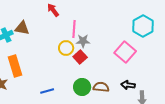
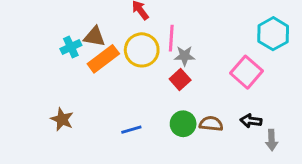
yellow circle: (66, 48) -> (142, 50), moved, size x1.5
orange rectangle: (15, 66) -> (103, 59), moved, turned 70

